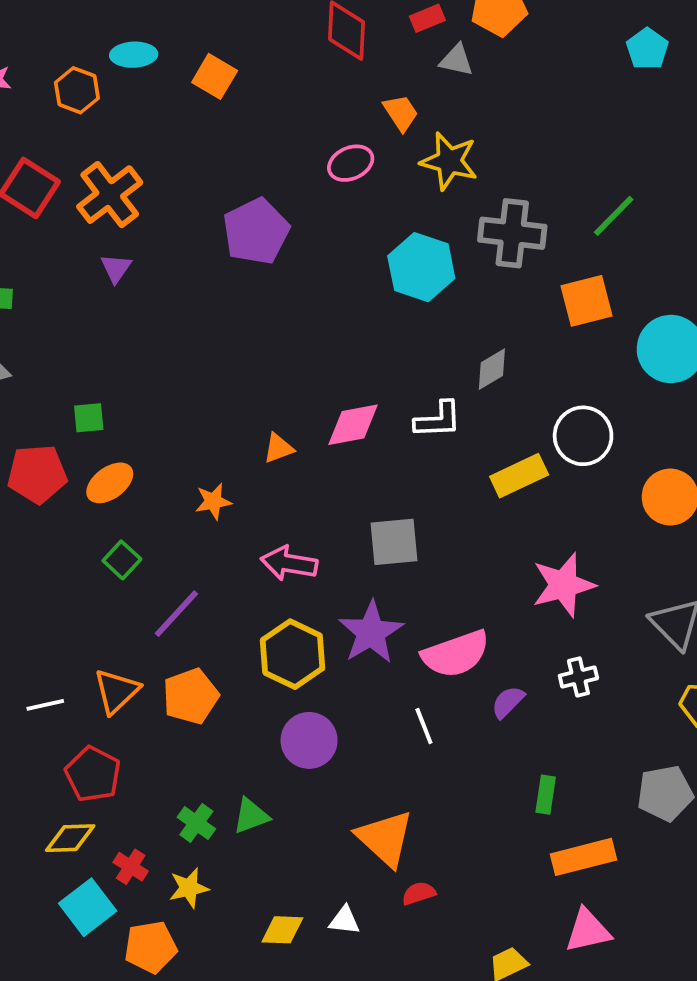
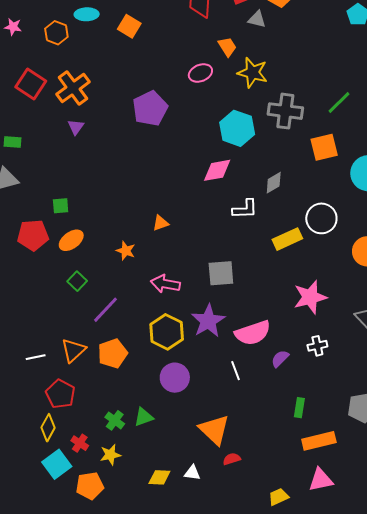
pink diamond: (353, 425) -> (217, 170), moved
orange star: (213, 501) -> (126, 251), turned 30
yellow diamond: (70, 838) -> (48, 428), turned -60

